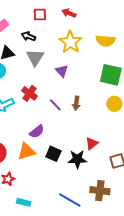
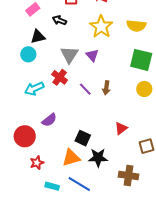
gray triangle: (35, 57) -> (69, 55), moved
purple semicircle: (37, 131) -> (49, 120), moved
orange triangle: (26, 151) -> (71, 158), moved
black star: (77, 159) -> (98, 158), moved
blue line: (70, 200) -> (79, 184), moved

